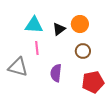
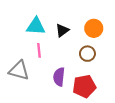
orange circle: (80, 24) -> (94, 28), moved
red pentagon: (93, 82) -> (84, 86), moved

